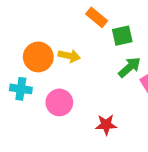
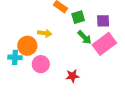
orange circle: (38, 57) -> (27, 46), moved
green arrow: (130, 67) -> (85, 37), turned 91

